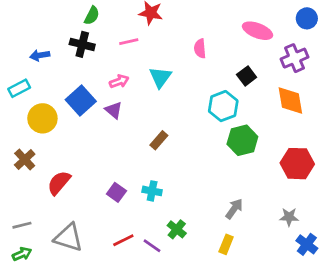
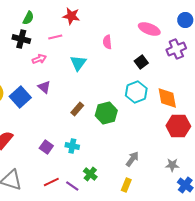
pink arrow: (119, 81) -> (39, 59), moved
blue square: (81, 101) -> (20, 97), moved
orange diamond: (290, 101) -> (167, 98), moved
cyan hexagon: (223, 106) -> (136, 92), moved
green hexagon: (242, 140) -> (106, 113), moved

